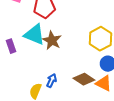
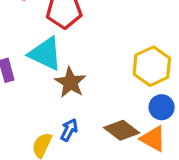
brown star: (52, 40) -> (70, 82), moved

